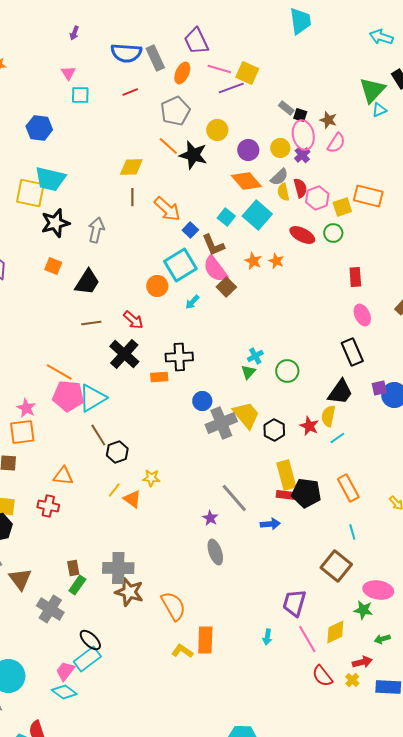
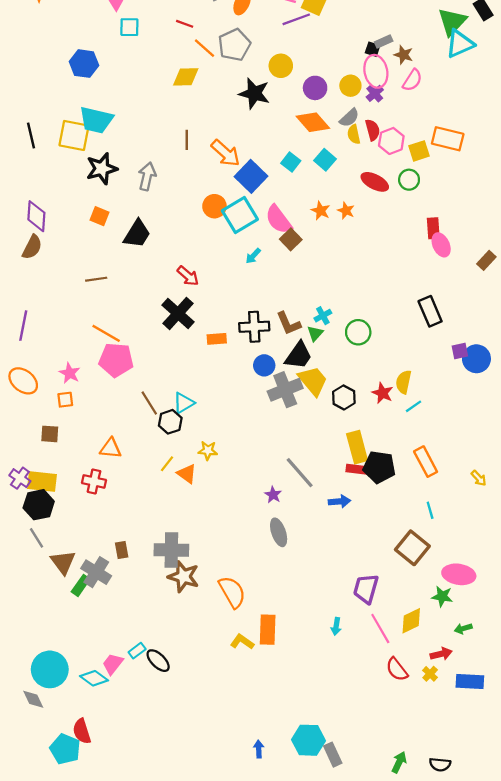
red line: (130, 92) -> (185, 24), turned 42
gray rectangle: (286, 108) -> (384, 41), moved, turned -63
cyan triangle: (379, 110) -> (460, 44), size x1.8
orange line: (168, 146) -> (205, 48), moved
yellow diamond: (131, 167) -> (186, 77), moved
cyan square: (257, 215) -> (325, 160), size x0.7
blue square: (190, 230) -> (251, 176), size x1.8
brown L-shape: (213, 245) -> (289, 323), moved
orange circle: (157, 286) -> (214, 206), moved
pink ellipse: (362, 315) -> (441, 245), moved
brown line: (91, 323) -> (96, 279), moved
black cross: (179, 357) -> (254, 327), moved
black trapezoid: (340, 392) -> (298, 355), moved
cyan triangle: (92, 398) -> (184, 403), moved, size x0.7
orange square: (22, 432) -> (65, 400), size x0.6
green rectangle: (77, 585) -> (81, 585), moved
gray cross: (50, 609) -> (96, 572), moved
black ellipse: (90, 640) -> (158, 661), moved
cyan rectangle: (87, 659) -> (137, 651), size x0.6
cyan diamond: (64, 692) -> (94, 678), moved

